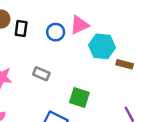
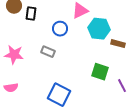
blue circle: (56, 32) -> (60, 29), moved
green square: (79, 98) -> (100, 72), moved

